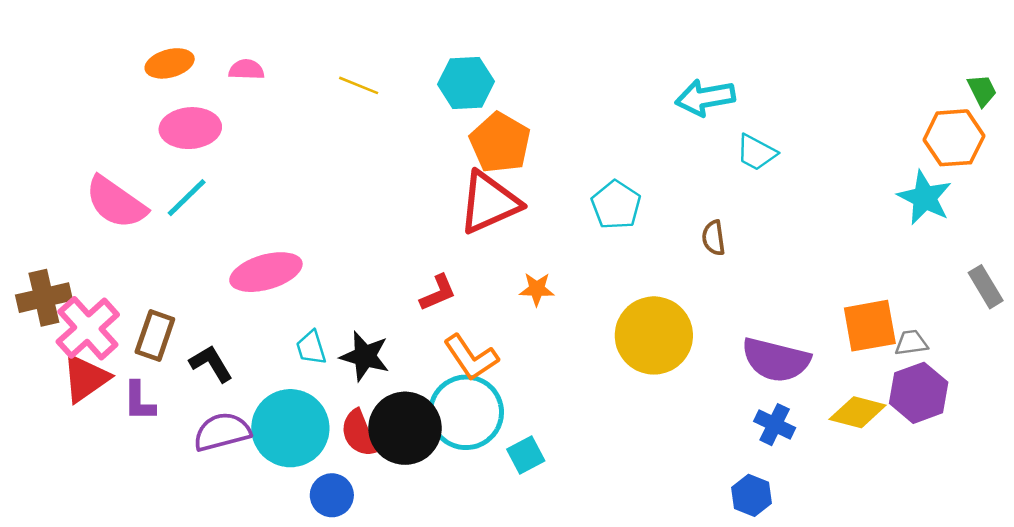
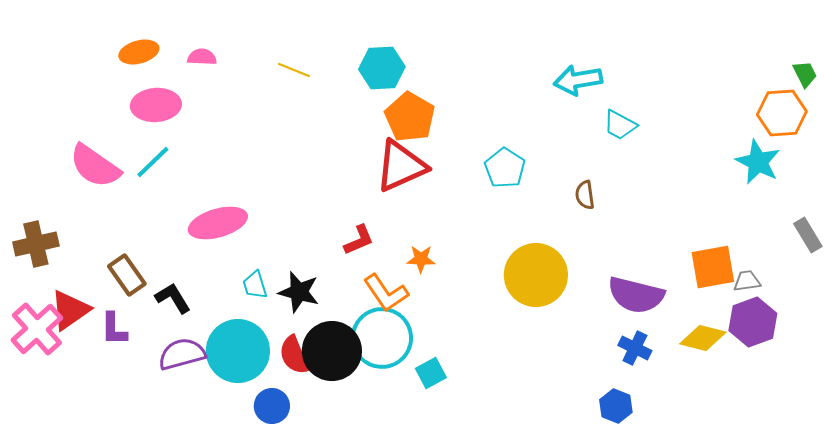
orange star: (537, 289) -> (421, 259), moved
pink cross: (88, 328) -> (37, 329), moved
brown rectangle: (155, 335) -> (127, 275), turned -54

